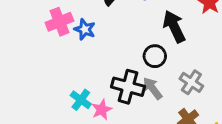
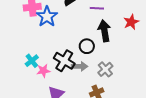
blue star: (85, 29) -> (47, 17), size x1.5
gray arrow: (152, 88) -> (80, 66), turned 112

